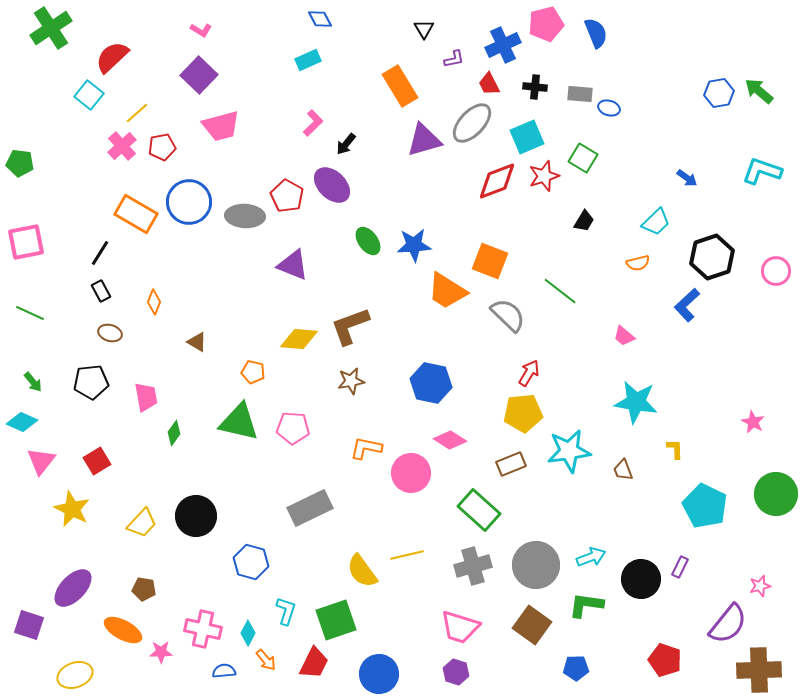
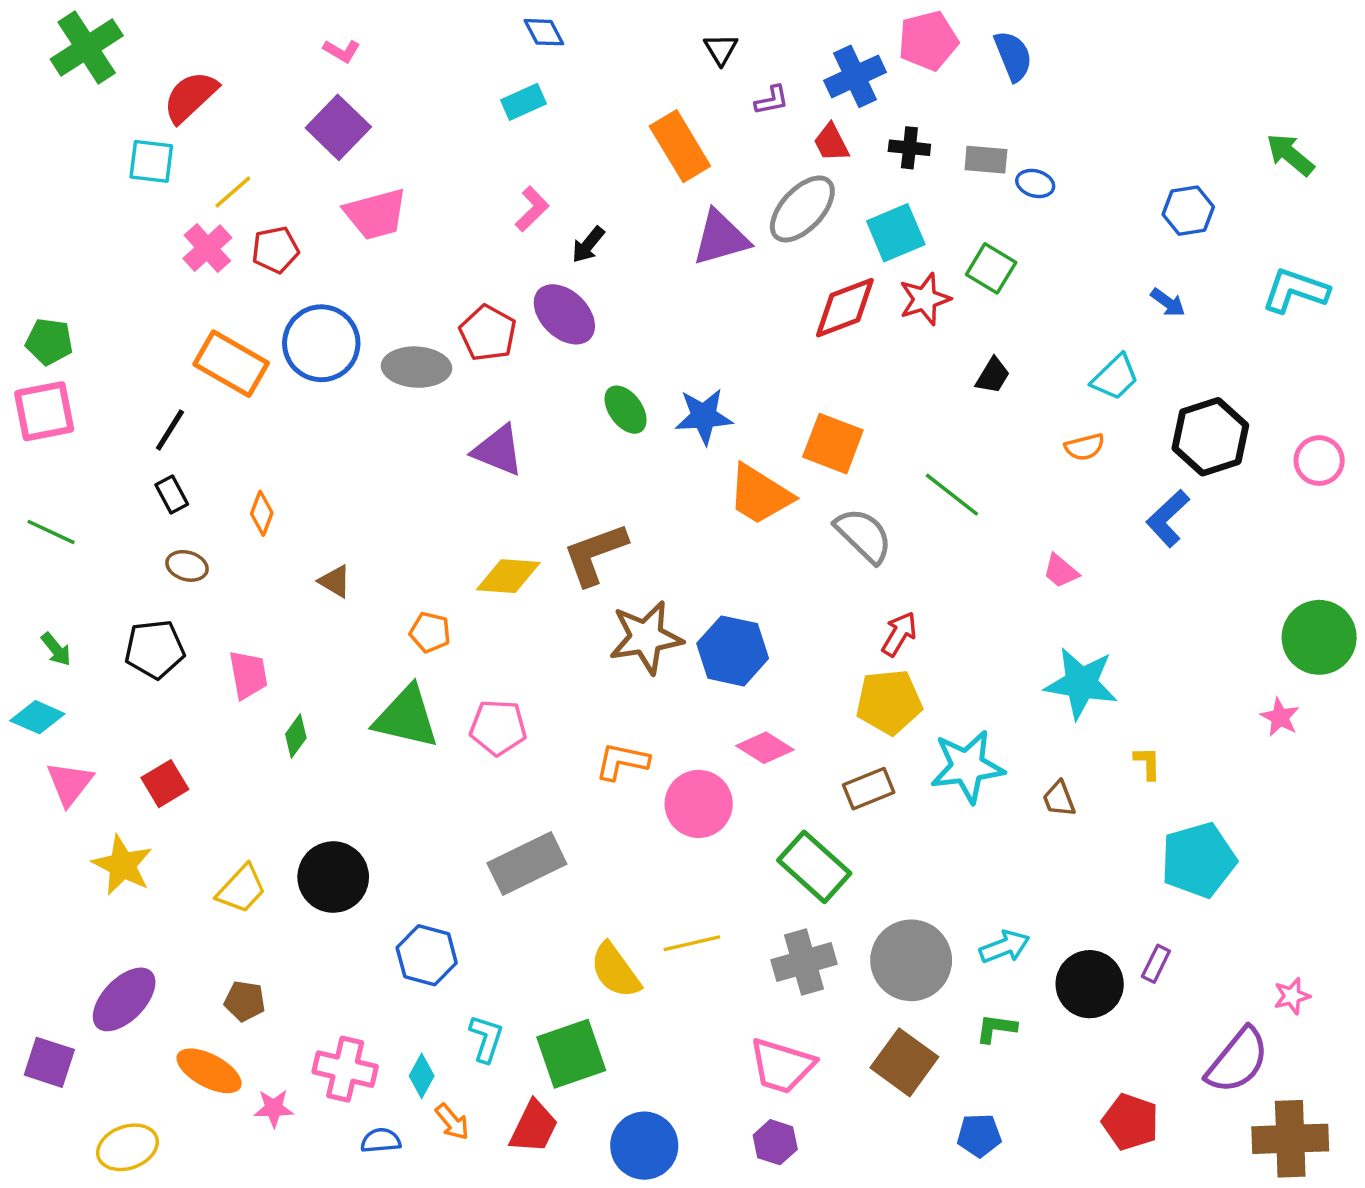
blue hexagon: (719, 93) -> (1188, 211), moved
cyan square: (89, 95) -> (151, 161), turned -32
green pentagon: (20, 163) -> (49, 342), moved
brown star: (351, 381) -> (646, 637), moved, size x1.6
green circle: (776, 494) -> (1319, 637), moved
cyan pentagon: (705, 506) -> (1198, 860), turned 30
green L-shape: (586, 605) -> (996, 1028), size x0.7

